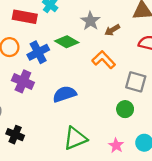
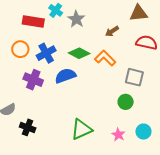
gray star: (90, 21) -> (76, 19), moved
green diamond: (67, 42) -> (79, 53), moved
blue semicircle: (65, 94) -> (65, 76), moved

